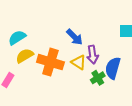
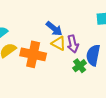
yellow triangle: (79, 62) -> (59, 43), moved

